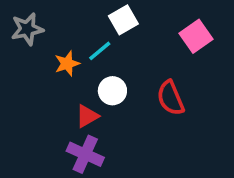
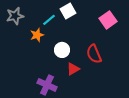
cyan line: (100, 51) -> (49, 20), moved
red triangle: (87, 116) -> (73, 69), moved

